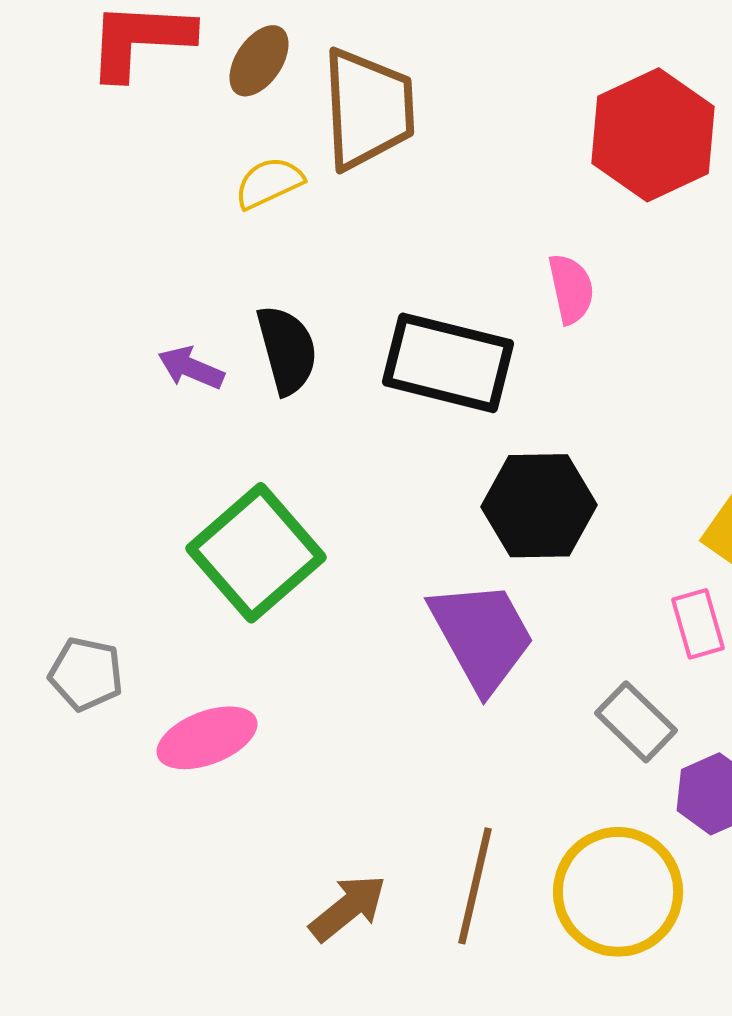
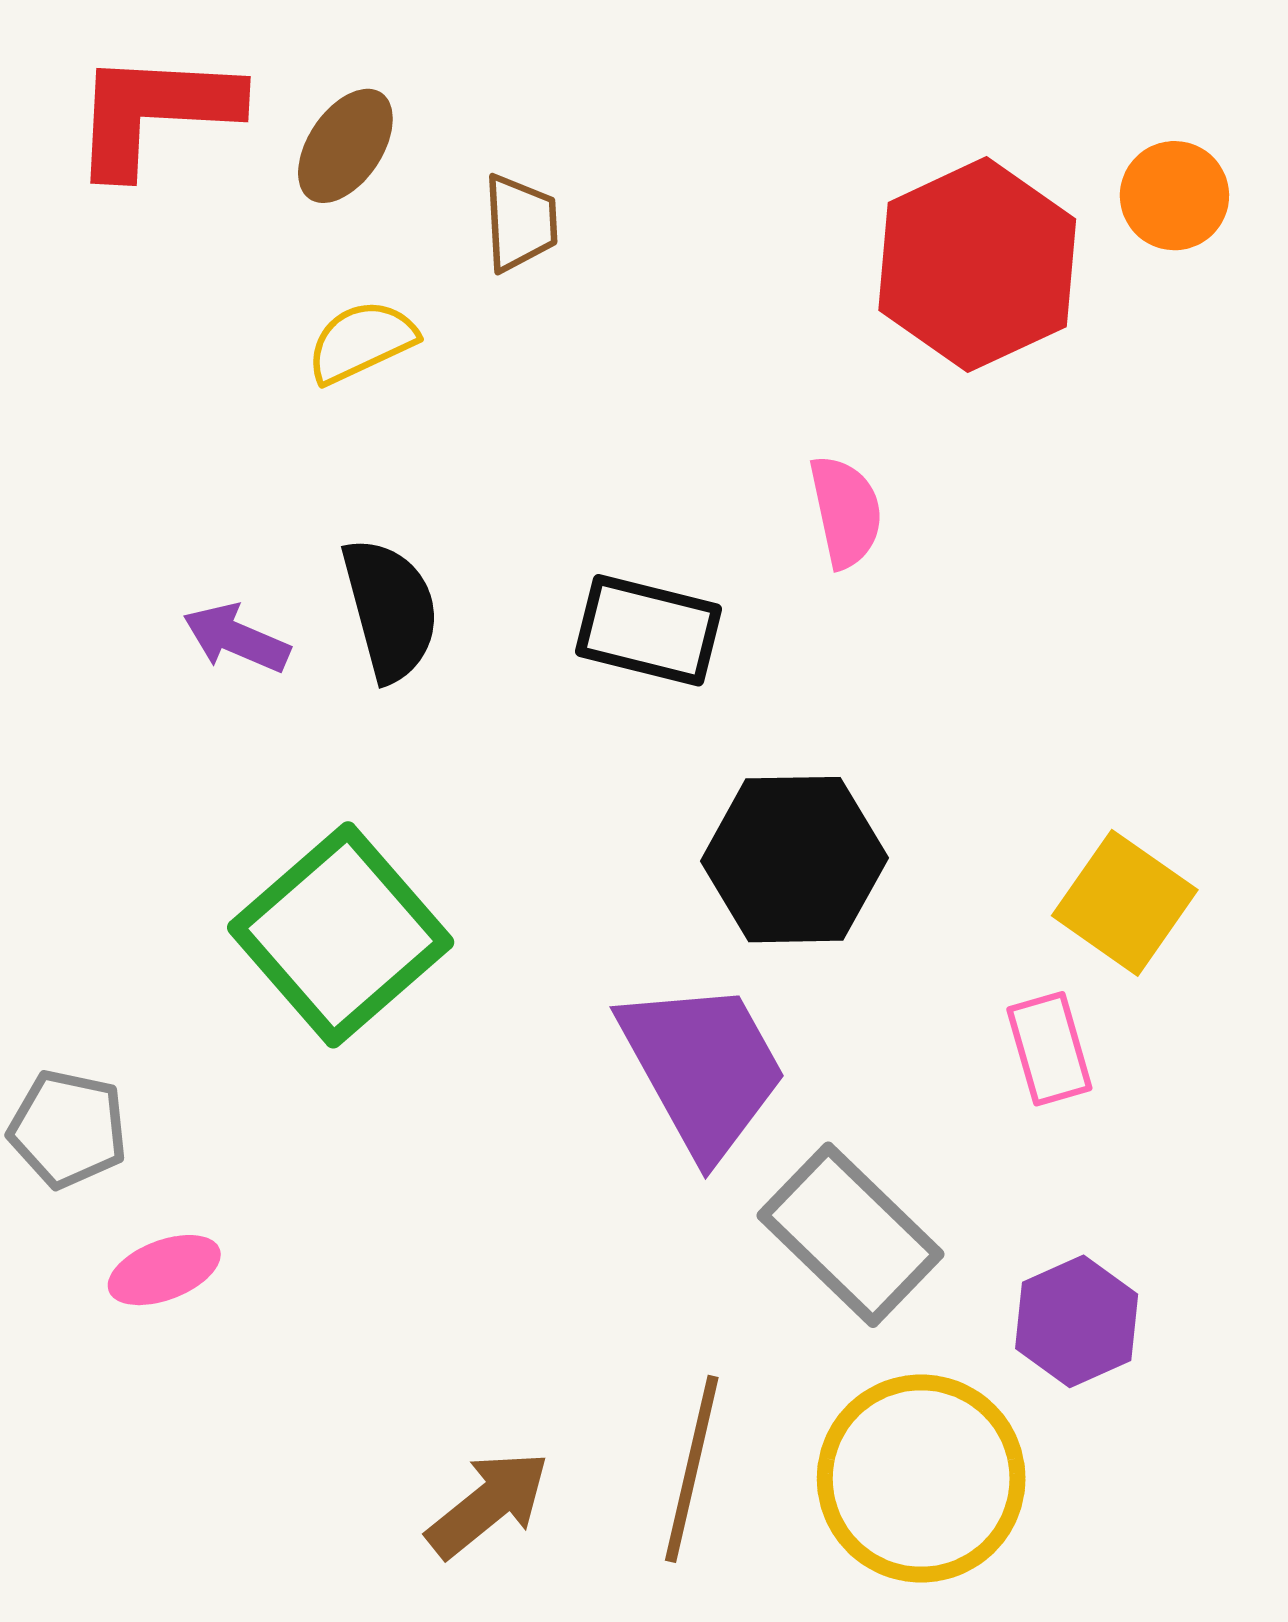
brown trapezoid: (368, 109) -> (520, 223), size x0.5
black rectangle: (448, 363) -> (649, 630), size x0.7
gray rectangle: (636, 722) -> (851, 1235), moved, size x1.4
pink ellipse: (207, 738) -> (164, 1270), moved, size x0.7

